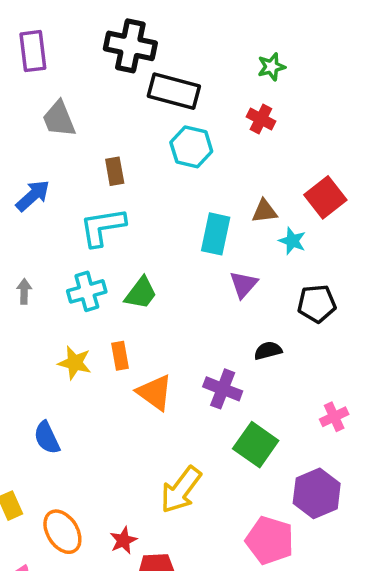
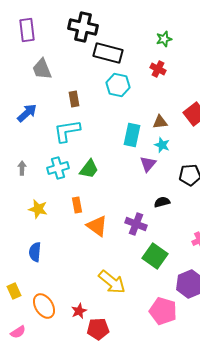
cyan star: (292, 241) -> (162, 145), moved
yellow star: (75, 363) -> (38, 209), moved
blue semicircle: (47, 438) -> (35, 252), turned 30
yellow arrow: (181, 490) -> (112, 282), turned -88

